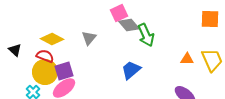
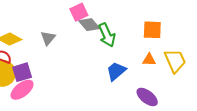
orange square: (210, 19) -> (152, 30), moved
blue trapezoid: (131, 70) -> (116, 71), moved

